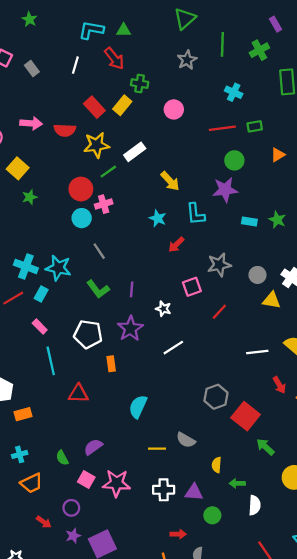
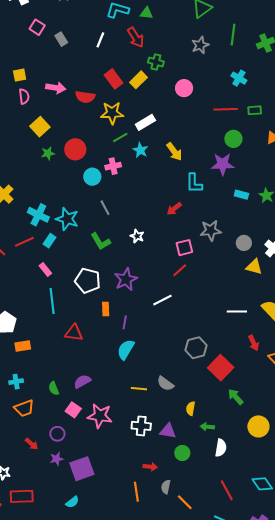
red circle: (81, 189) -> (75, 149), moved
cyan star: (158, 218) -> (140, 150), moved
purple line: (132, 289) -> (125, 322), moved
white star: (163, 309) -> (137, 236), moved
red line: (219, 312) -> (180, 270), moved

